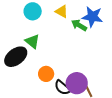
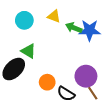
blue star: (92, 17) -> (90, 30), moved
purple circle: (77, 83) -> (86, 76), moved

